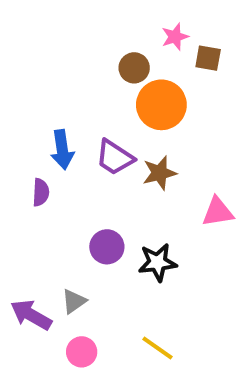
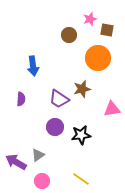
orange circle: (161, 105) -> (98, 58), moved
blue arrow: (62, 150) -> (33, 66), moved
purple trapezoid: (115, 157) -> (59, 99), moved

